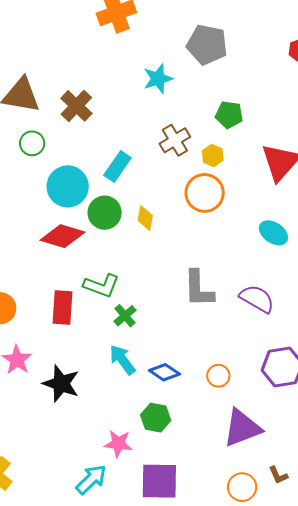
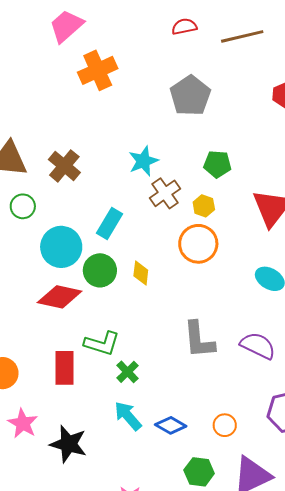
gray pentagon: (207, 45) -> (190, 96), turned 30
cyan star: (158, 79) -> (143, 161), moved
green hexagon: (156, 418) -> (199, 472), moved

